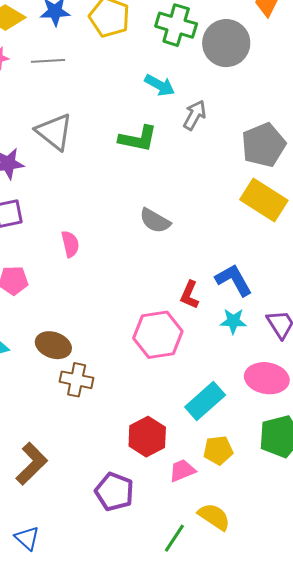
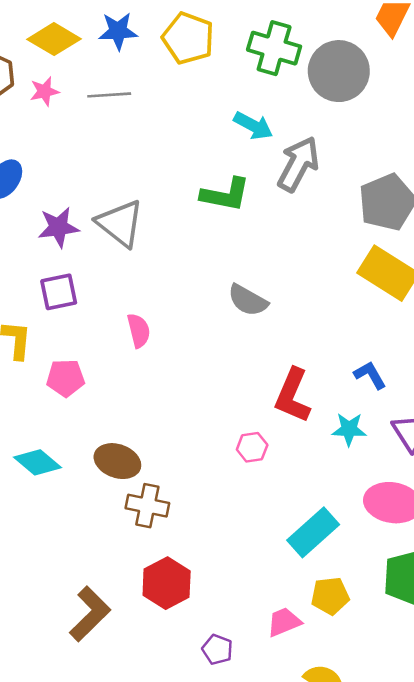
gray arrow: (195, 115) -> (298, 164), size x1.4
gray triangle: (54, 132) -> (120, 223), moved
blue L-shape: (234, 280) -> (370, 375), moved, size x0.7
red L-shape: (190, 295) -> (293, 396), size x1.5
pink hexagon: (158, 335) -> (252, 447), size x0.5
red hexagon: (147, 437) -> (167, 583), moved
purple pentagon: (114, 492) -> (217, 650), moved, size x0.6

